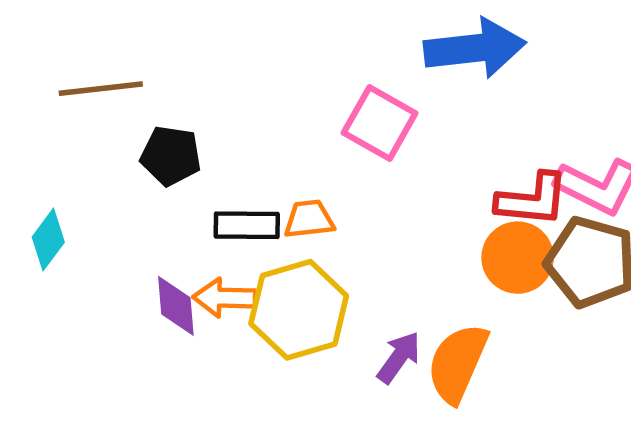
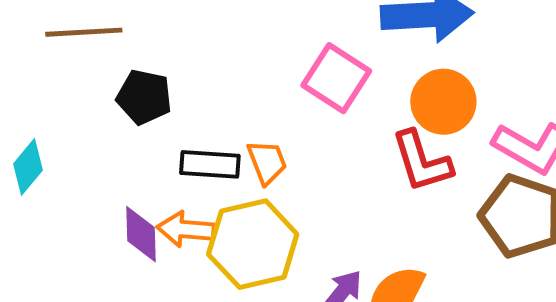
red L-shape: (532, 200) -> (422, 161), moved, turned 64
orange trapezoid: (309, 219) -> (267, 162), turned 72
orange circle: (518, 258) -> (443, 102), moved

